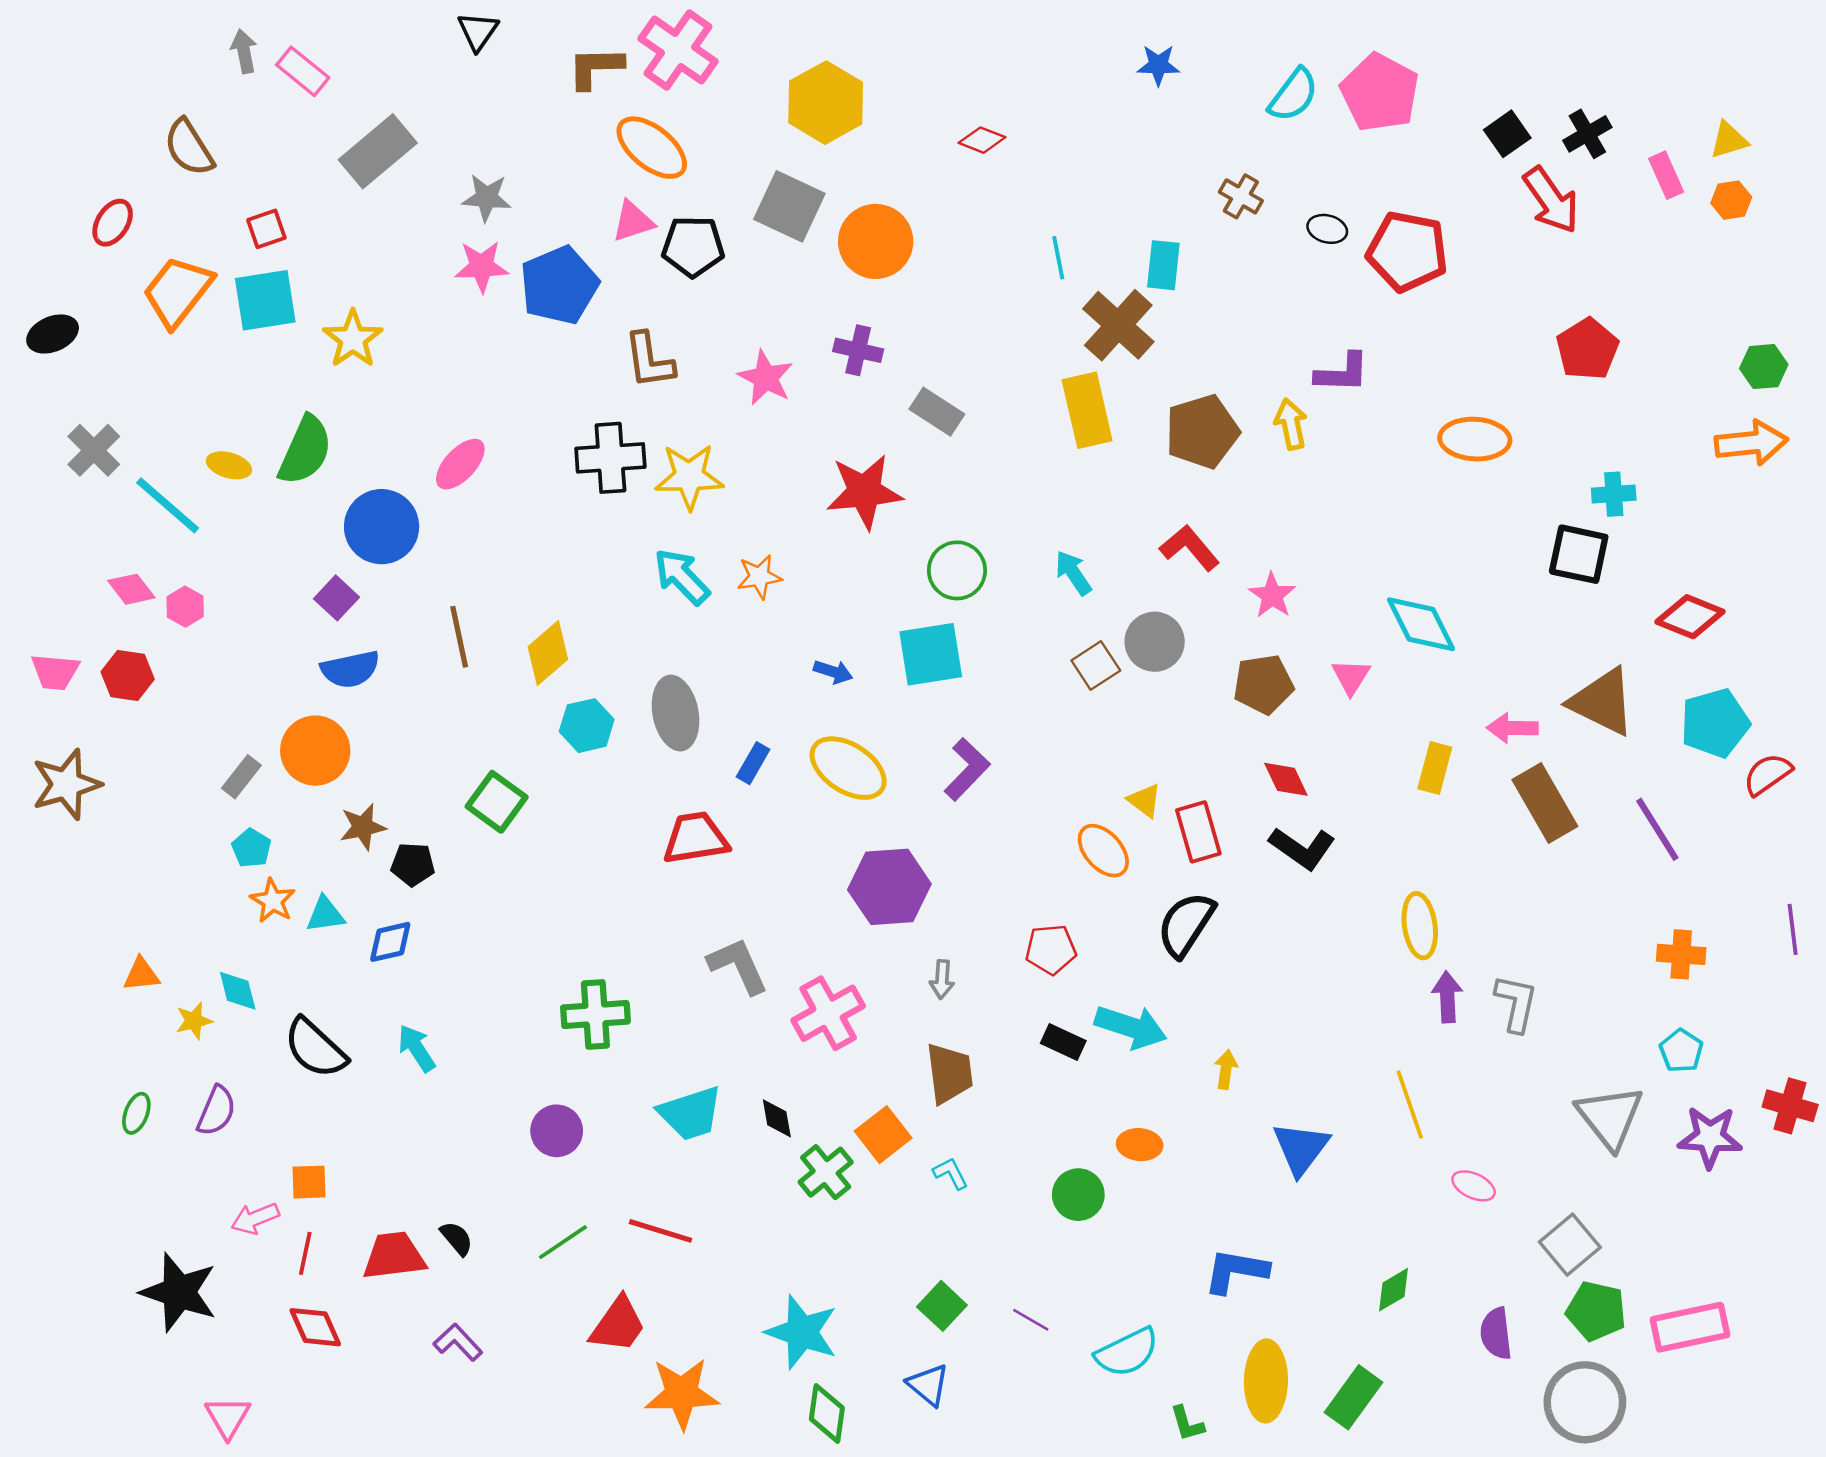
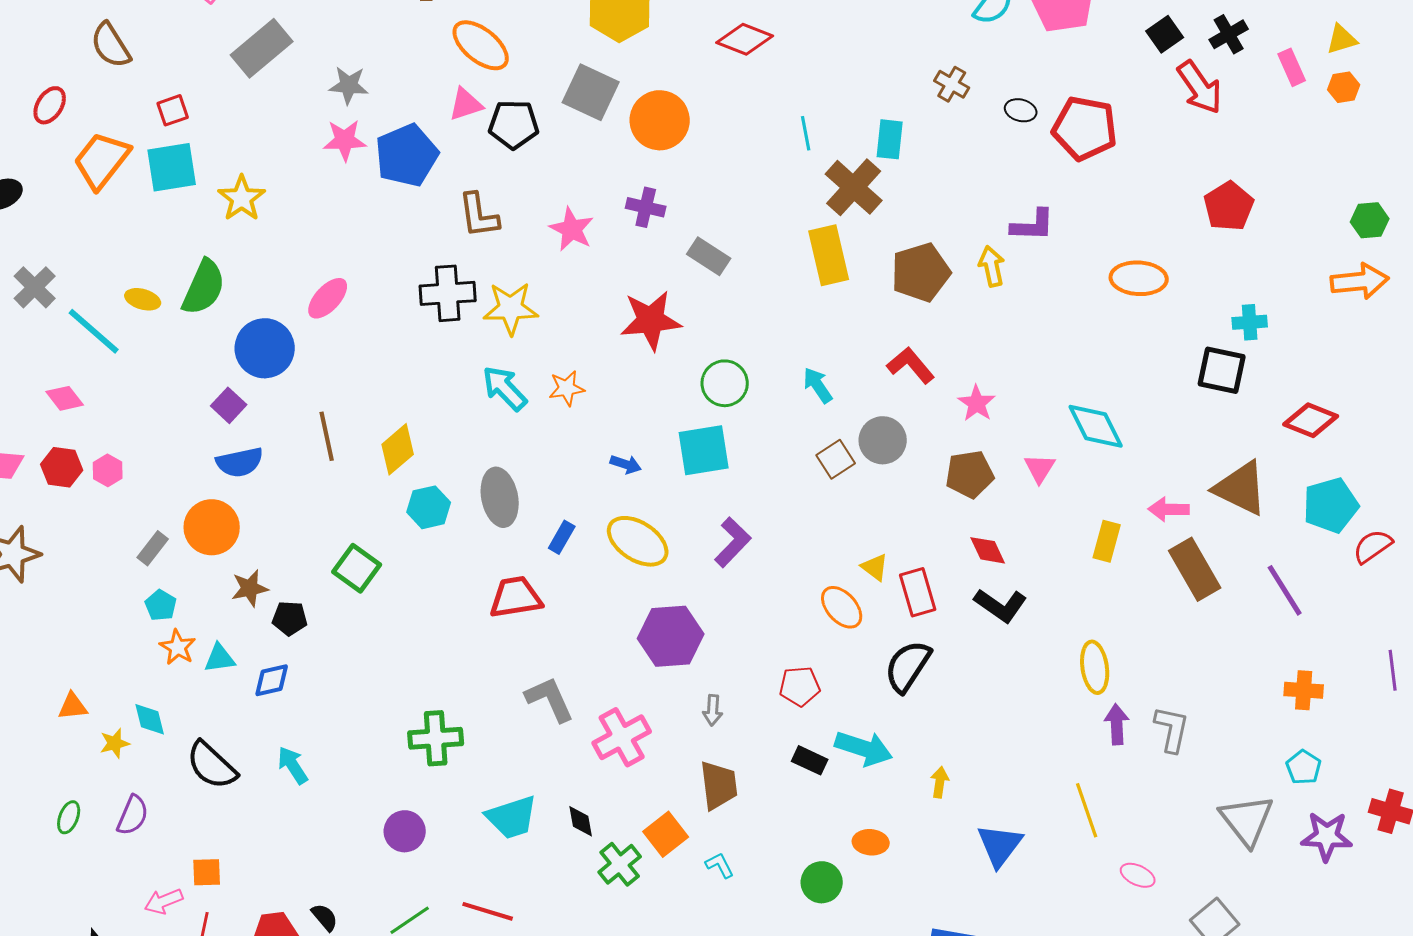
red diamond: (982, 140) -> (745, 39), size x1.5
pink hexagon: (185, 607) -> (108, 470), moved

